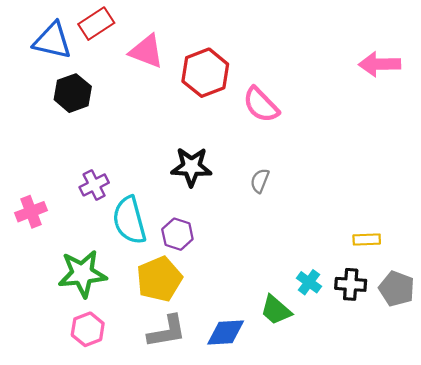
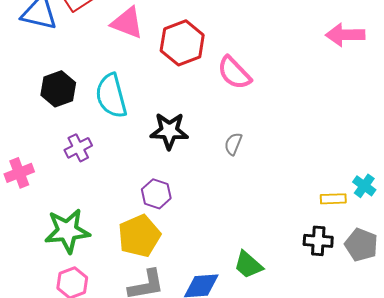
black hexagon: (73, 93) -> (58, 89), moved
cyan semicircle: (129, 220) -> (111, 96), moved
cyan cross: (309, 282) -> (364, 186), moved

